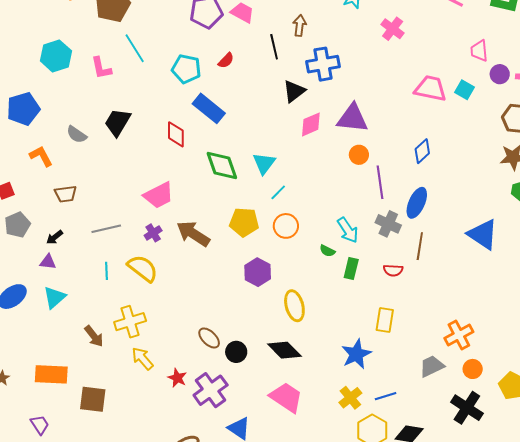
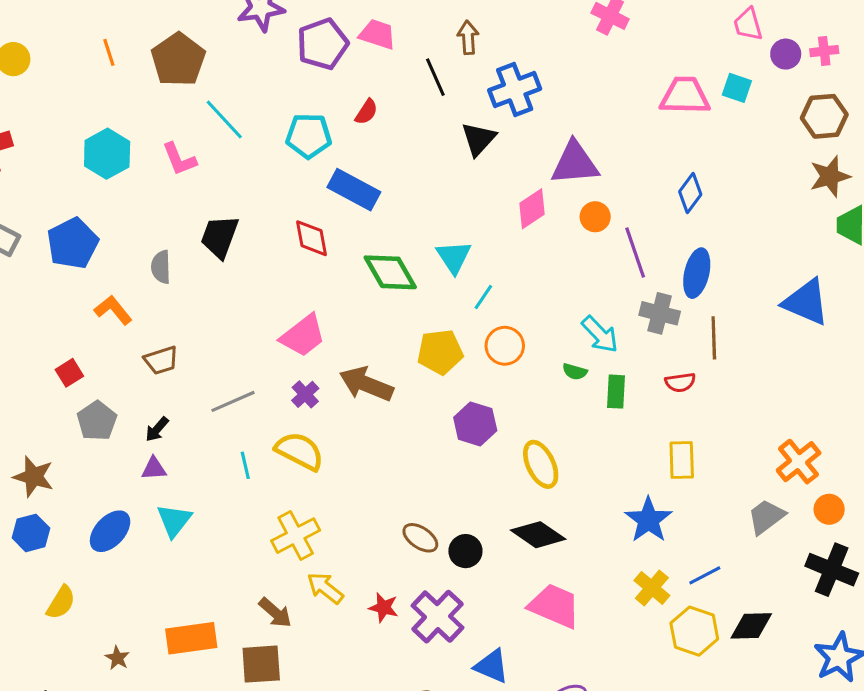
pink diamond: (311, 124) -> (532, 209), moved
gray semicircle: (77, 135) -> (161, 267), turned 65
brown arrow: (94, 336) -> (275, 613), moved

